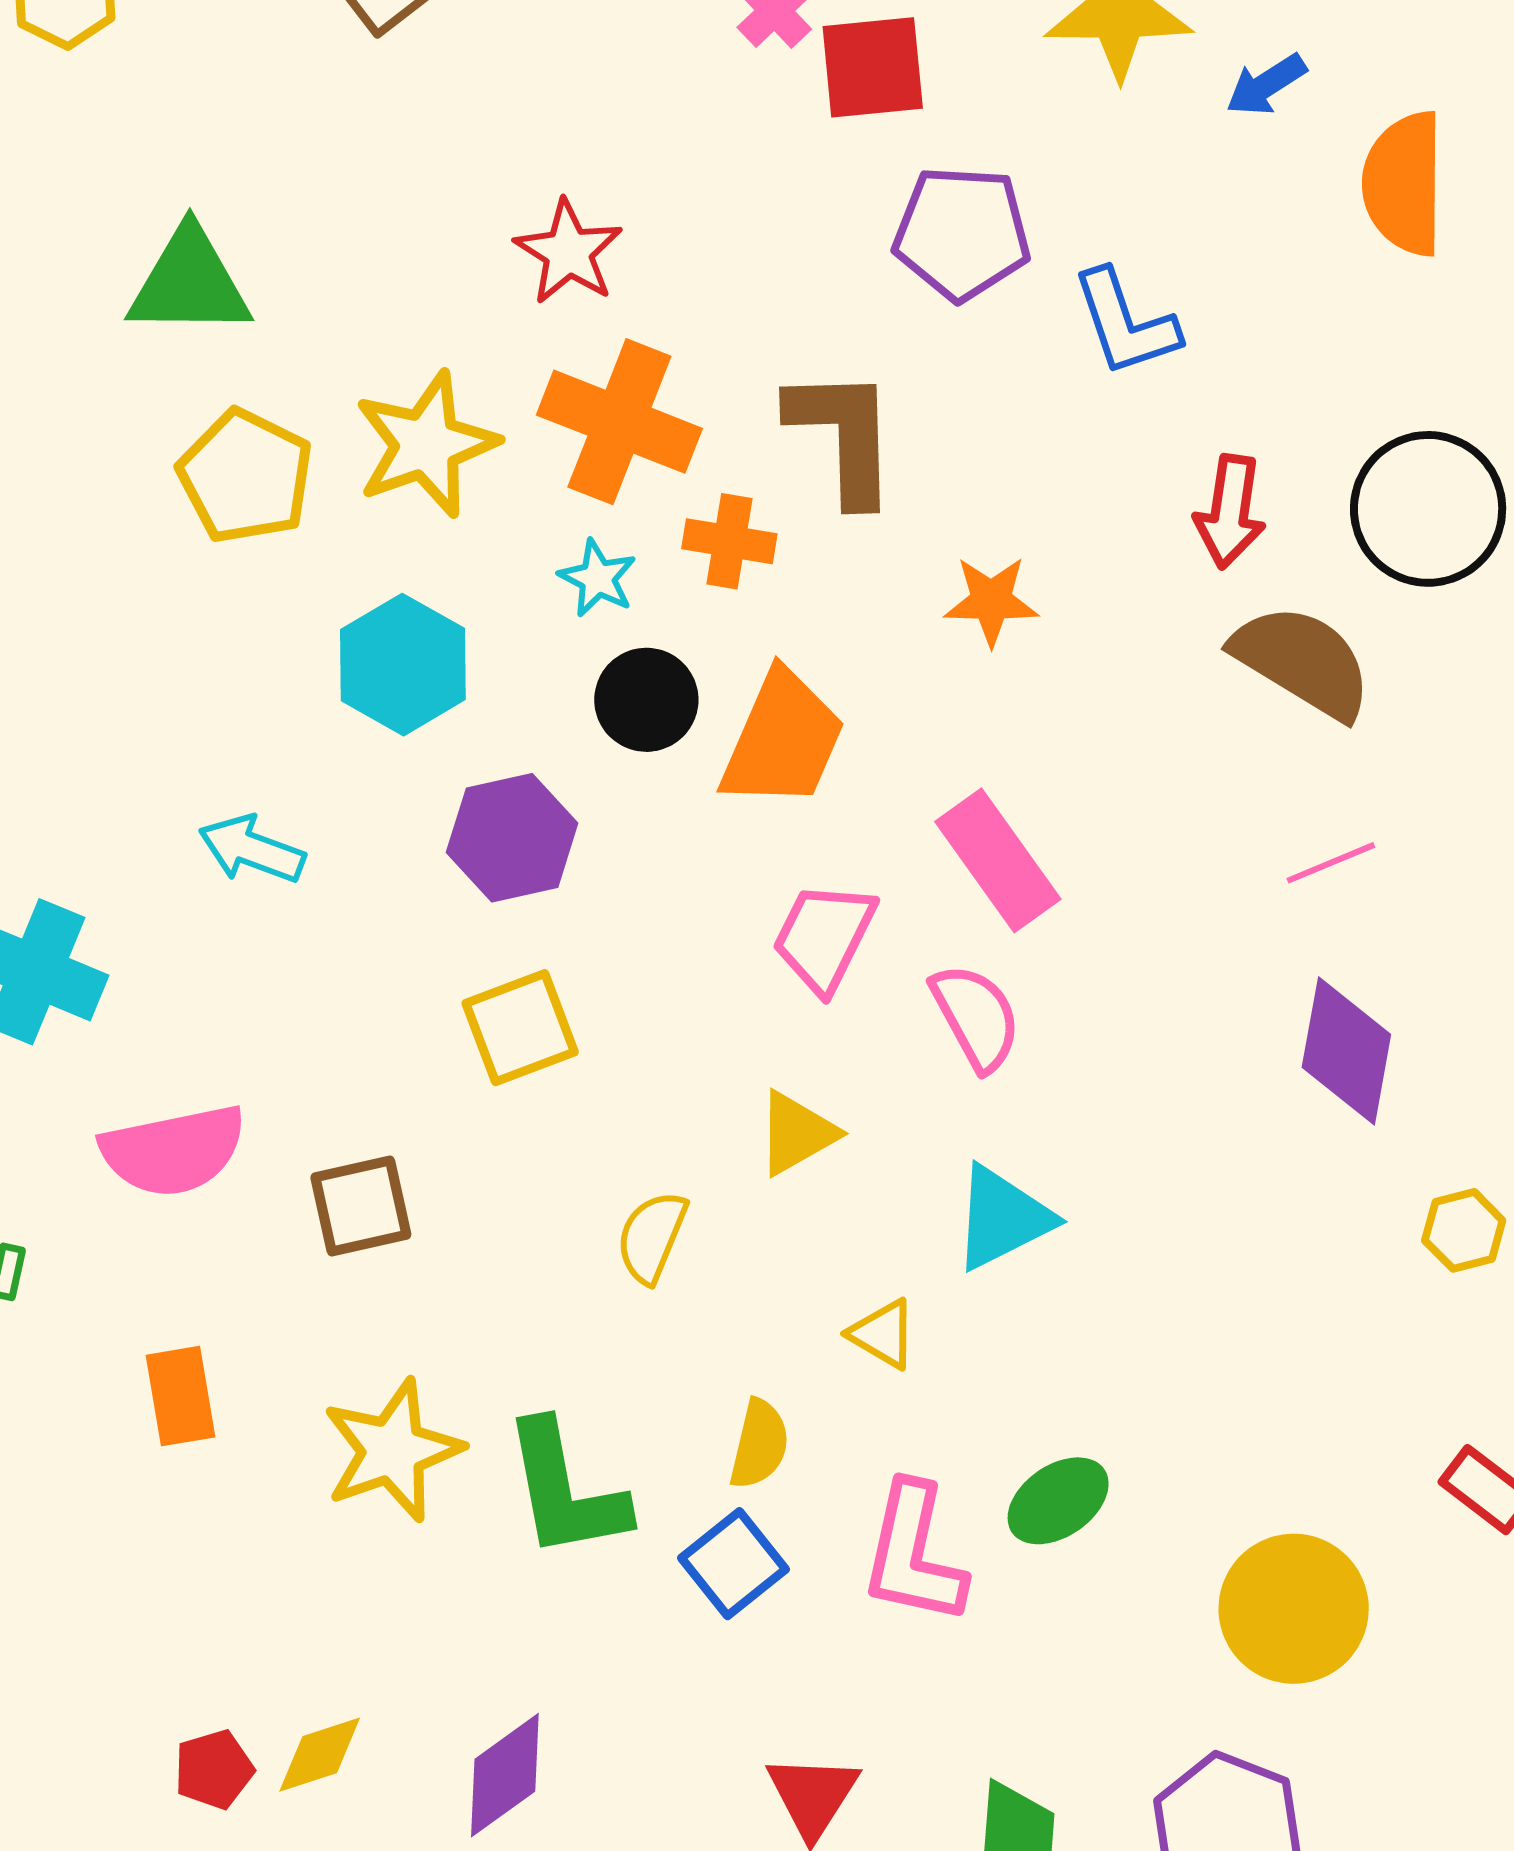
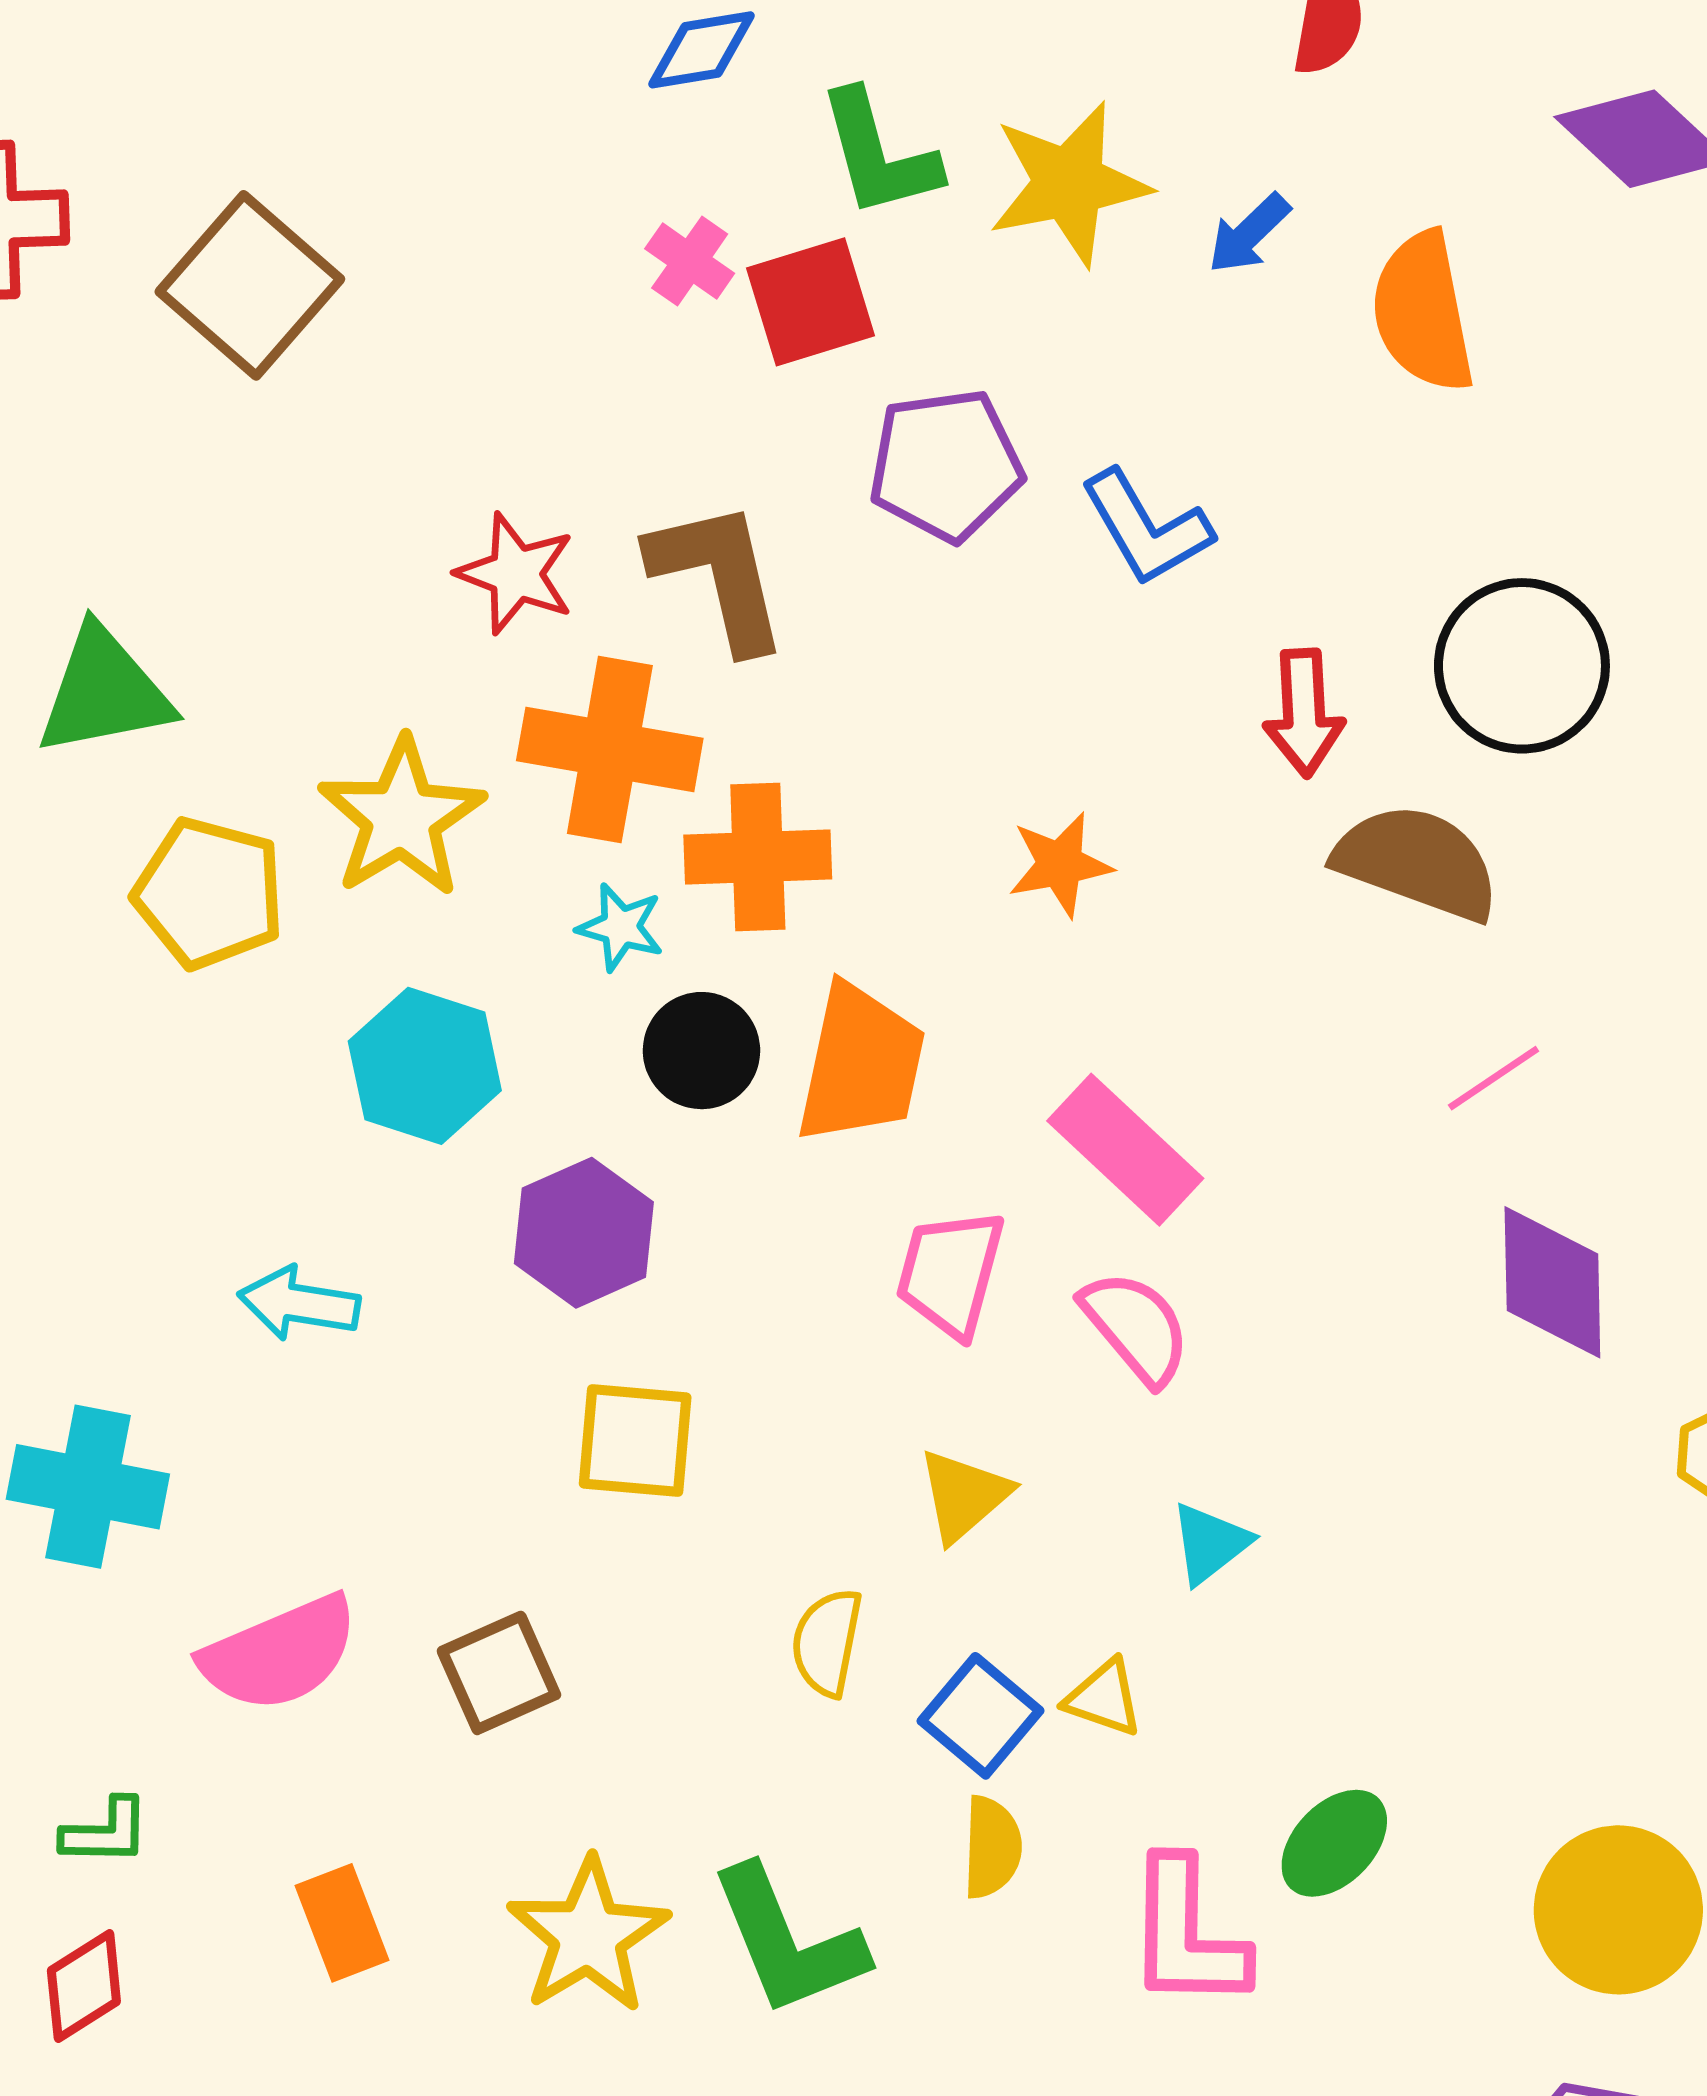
brown L-shape: (843, 435) -> (719, 576), moved
orange cross: (729, 541) -> (758, 857), size x1.4
yellow square: (520, 1028) -> (635, 1441), turned 37
cyan triangle: (1003, 1218) -> (1210, 1543), size x0.7
blue square: (733, 1564) -> (981, 1716), moved

